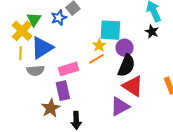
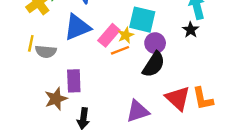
blue triangle: (42, 48) -> (77, 27), moved
yellow line: (20, 53) -> (31, 43), moved
pink rectangle: (68, 69) -> (109, 35), moved, turned -42
red triangle: (133, 86) -> (178, 98), moved

